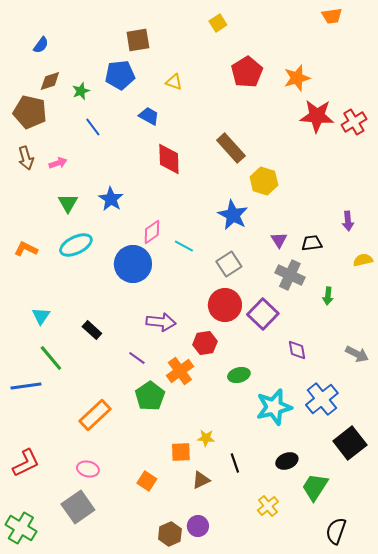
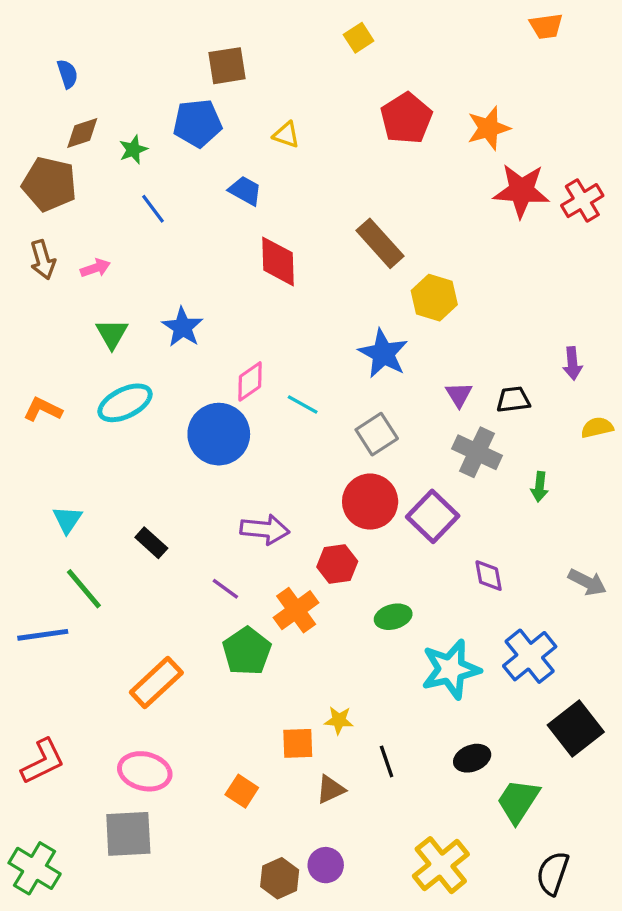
blue semicircle: (41, 45) -> (67, 74), turned -54
pink ellipse: (88, 469) -> (145, 771), size x1.4
yellow cross: (268, 506) -> (441, 865), moved, size x1.6
gray square: (78, 507) -> (128, 834), turned 32

